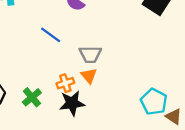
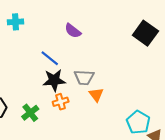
orange triangle: (89, 76) -> (96, 95), moved
black star: (72, 103) -> (54, 80), moved

